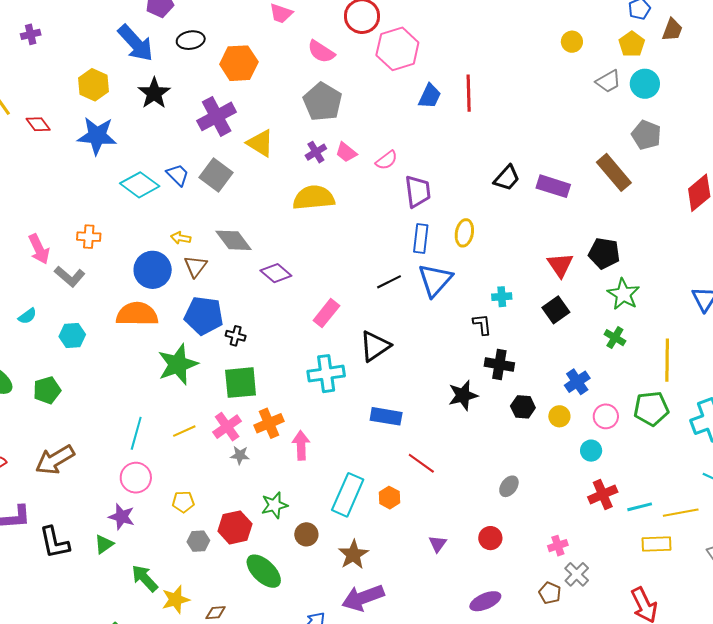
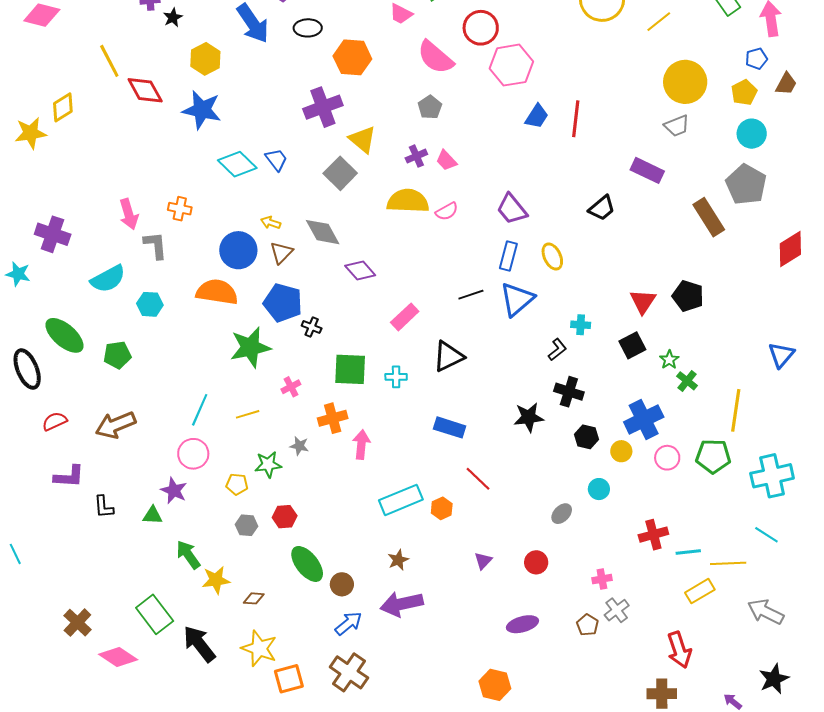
yellow circle: (572, 42) -> (685, 82), size x2.0
pink semicircle: (321, 52) -> (435, 57), size x1.4
gray trapezoid: (608, 81) -> (677, 126), moved
black star: (154, 93) -> (173, 18), moved, size x0.6
gray pentagon: (323, 102) -> (430, 107), size x0.6
red diamond: (38, 124) -> (145, 90), size x1.5
gray pentagon: (646, 135) -> (746, 185), size x1.4
pink semicircle: (387, 160) -> (447, 211), moved
gray square: (216, 175) -> (340, 173), moved
purple rectangle: (553, 186) -> (647, 170), moved
purple trapezoid: (418, 191) -> (512, 209), turned 140
yellow ellipse: (464, 233) -> (552, 257), turned -44
gray L-shape: (70, 276) -> (155, 245), turned -144
green star: (623, 294) -> (669, 360), moved, size x0.6
cyan semicircle: (27, 316) -> (108, 279), size x1.8
black L-shape: (482, 324) -> (557, 350), turned 50
cyan cross: (326, 374) -> (396, 377), size x0.6
blue cross: (577, 382) -> (644, 419), size x1.5
green square: (241, 383) -> (350, 369), moved
pink cross: (227, 427) -> (291, 387), moved, size x0.7
cyan circle: (591, 451) -> (599, 489), moved
cyan rectangle: (348, 495) -> (401, 500), turned 36
green star: (274, 505) -> (268, 465), moved
red hexagon: (235, 527) -> (285, 517), size x0.7
brown circle: (306, 534) -> (342, 584), moved
black L-shape: (54, 542) -> (104, 507), size x0.7
green triangle: (104, 544) -> (153, 515), turned 30
yellow rectangle: (656, 544) -> (700, 591), turned -36
brown star: (353, 555) -> (398, 560), size x0.7

